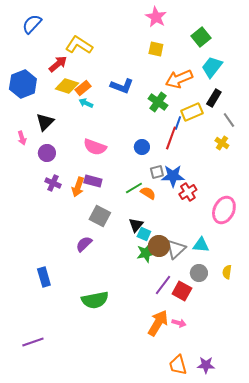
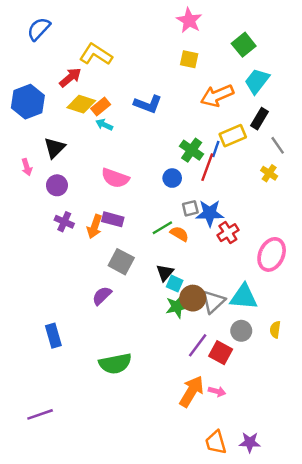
green cross: (158, 102) -> (192, 150), moved
cyan triangle: (201, 245) -> (244, 297), size x1.4

